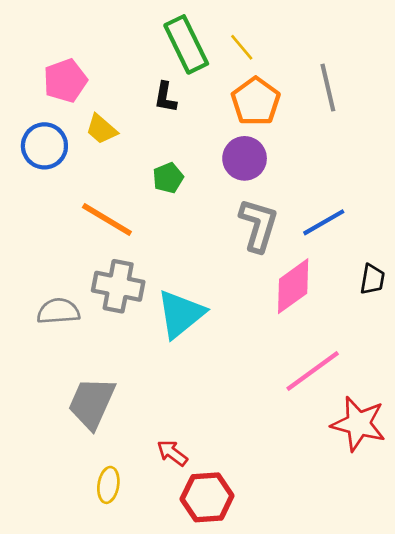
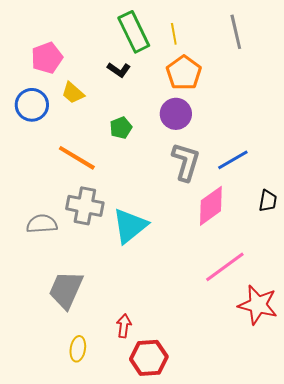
yellow line: (242, 47) -> (174, 34), turned 30
gray line: (328, 88) -> (236, 32), moved
black L-shape: (165, 97) -> (119, 70), turned -65
red arrow: (172, 453) -> (124, 326), turned 60

